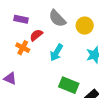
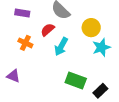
yellow circle: (85, 26) -> (91, 28), moved
red semicircle: (36, 35) -> (48, 30), moved

